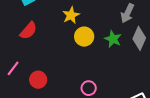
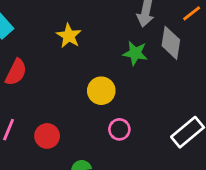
yellow circle: (84, 37) -> (101, 91), moved

